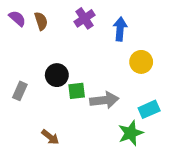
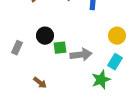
yellow circle: (141, 62) -> (117, 36), moved
cyan rectangle: (149, 109) -> (115, 62), turned -35

